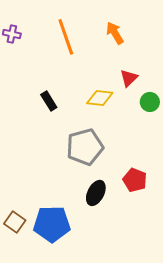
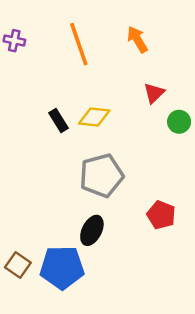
yellow diamond: (100, 98) -> (94, 117), moved
black ellipse: (96, 193) -> (92, 230), moved

